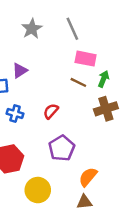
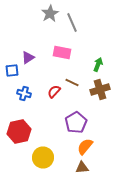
gray star: (32, 29) -> (50, 14), moved
pink rectangle: (86, 59) -> (62, 52), moved
brown line: (78, 82) -> (72, 82), moved
purple pentagon: (62, 148) -> (76, 122), moved

